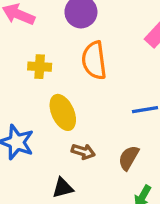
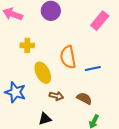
orange semicircle: (94, 60) -> (68, 57), moved
brown semicircle: (129, 158) -> (84, 98), turned 91

